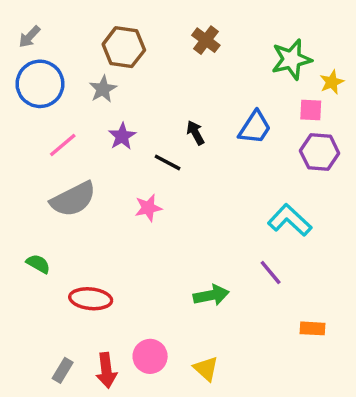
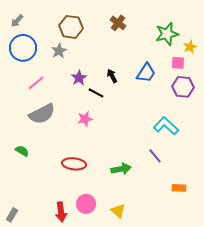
purple star: (122, 136) -> (79, 78), moved
red ellipse: (91, 299) -> (74, 164), moved
gray rectangle: (63, 370) -> (12, 215), moved

